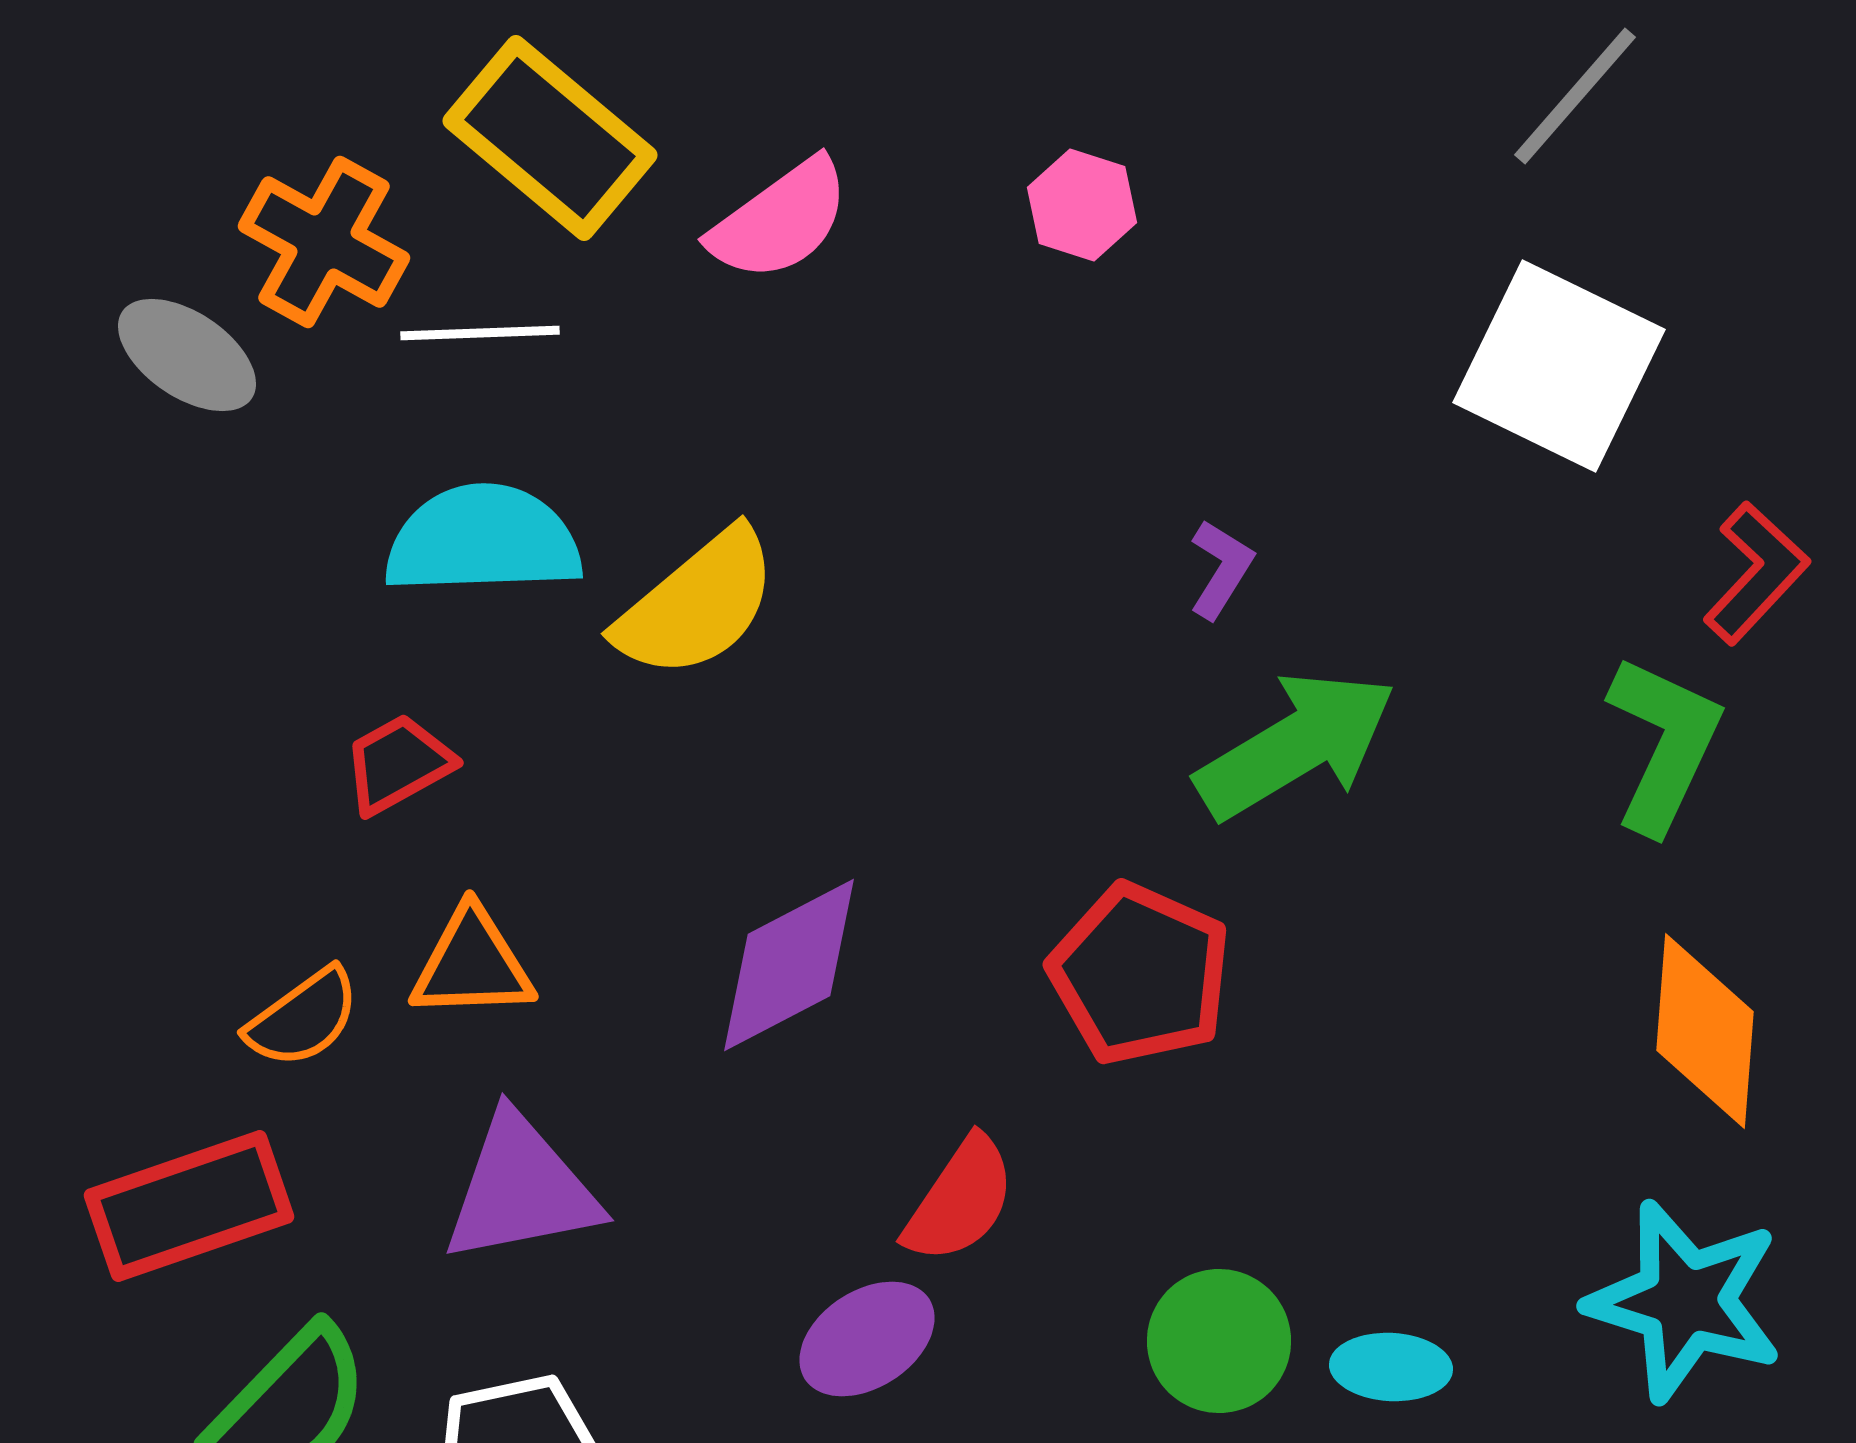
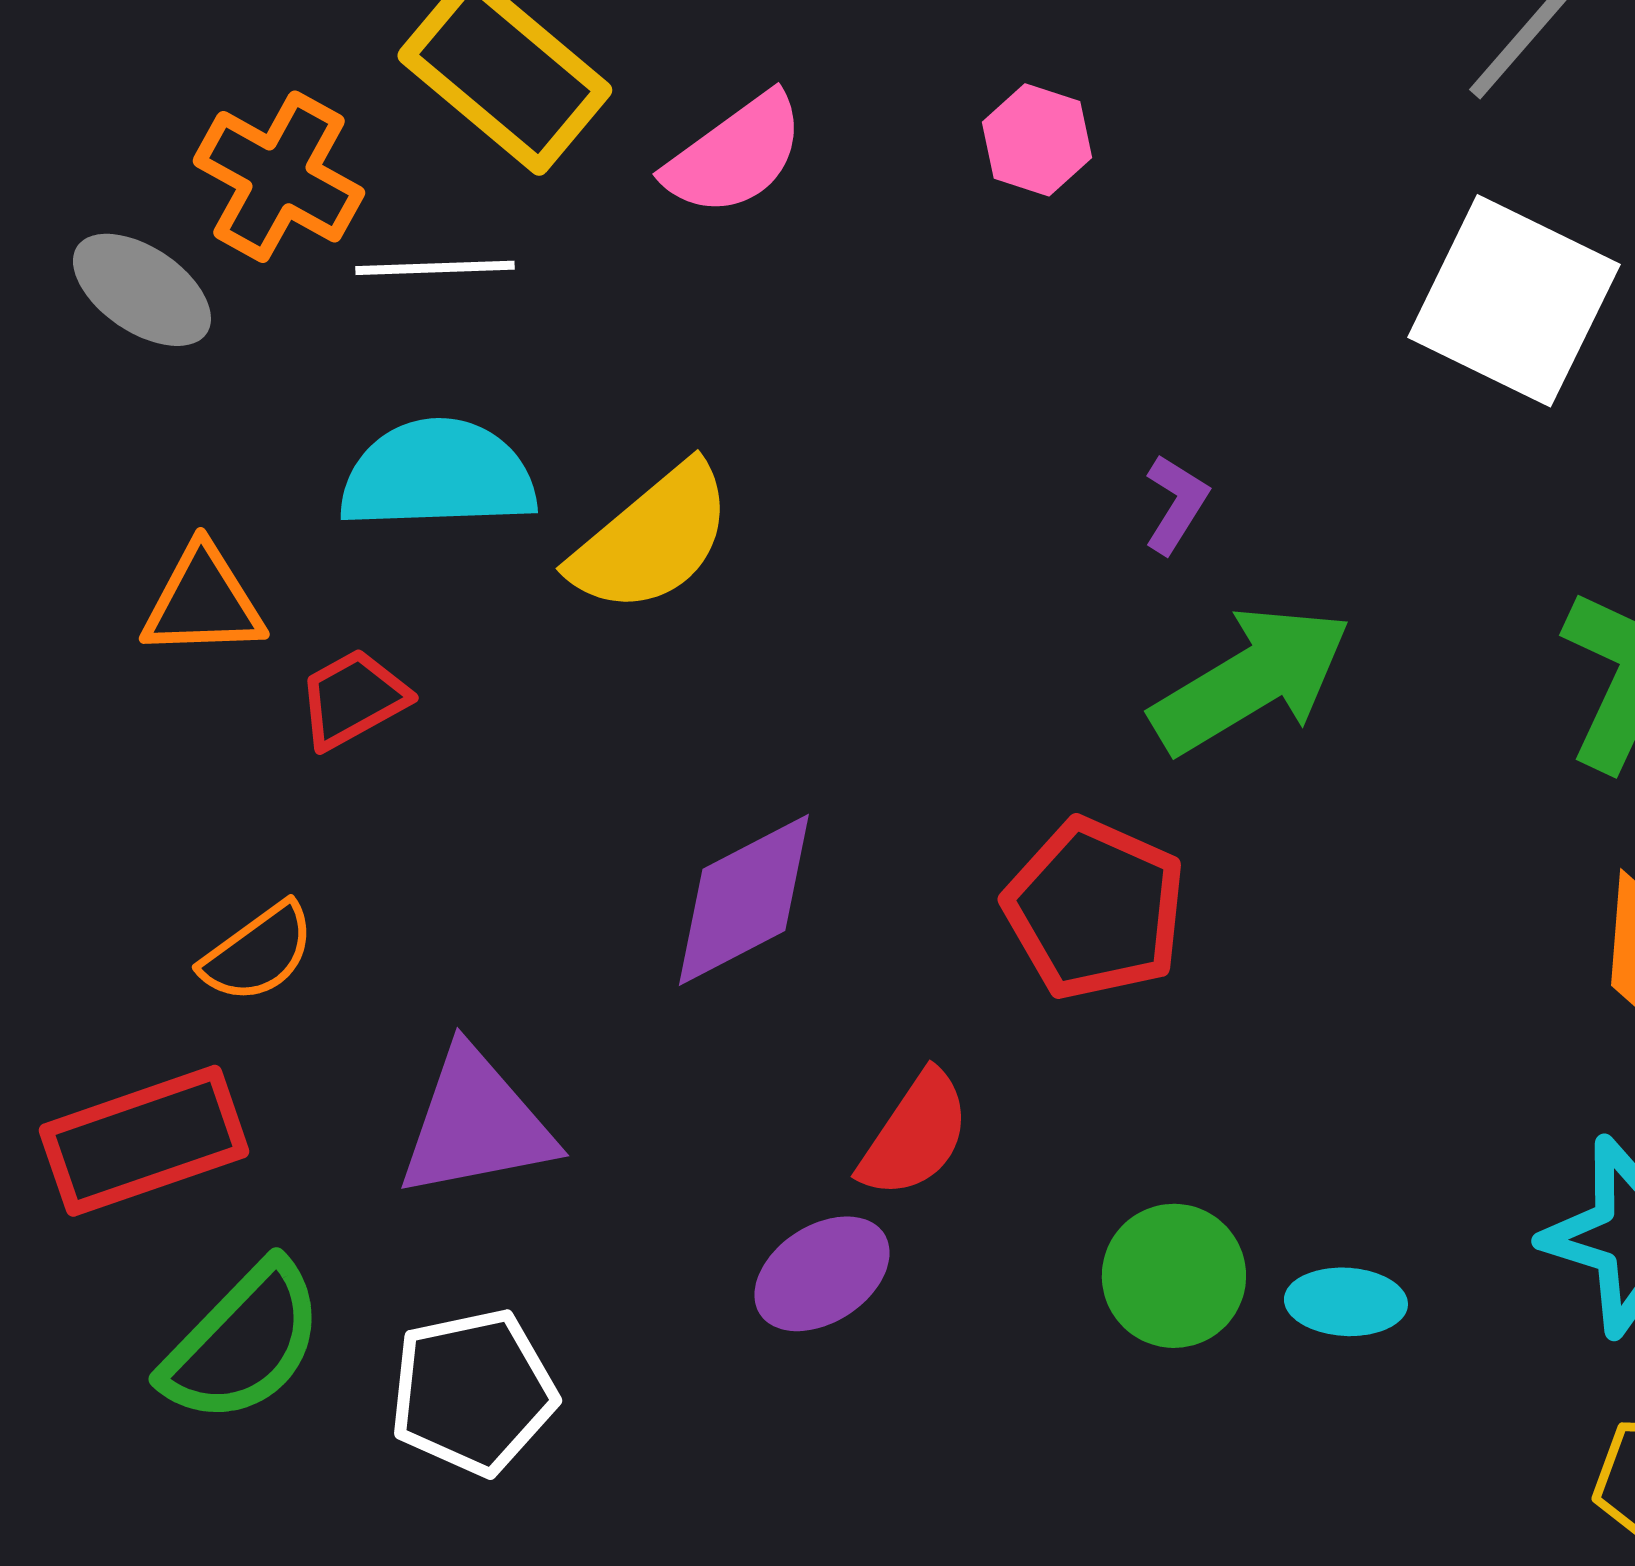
orange triangle: (472, 964) -> (203, 602), moved

